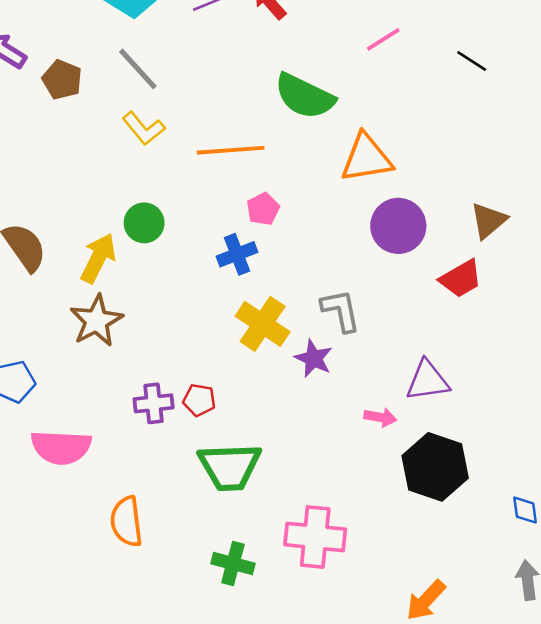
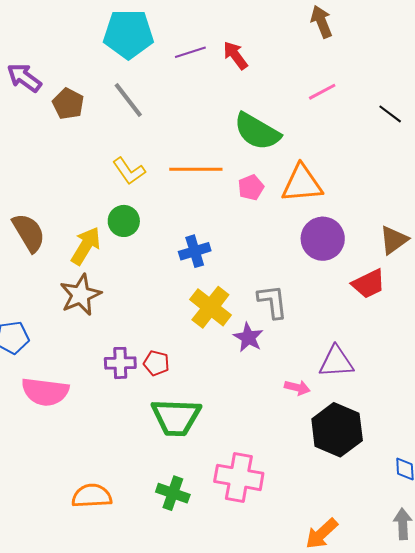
yellow L-shape: (144, 128) -> (129, 171), moved
pink pentagon: (263, 209) -> (251, 187), moved
orange semicircle: (126, 521) -> (92, 496), moved, turned 90

